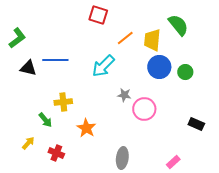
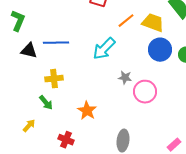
green L-shape: (17, 38) -> (18, 21), turned -30
yellow trapezoid: (152, 40) -> (153, 23), turned 105
yellow cross: (63, 102) -> (54, 79), moved
red cross: (56, 153) -> (66, 140), moved

